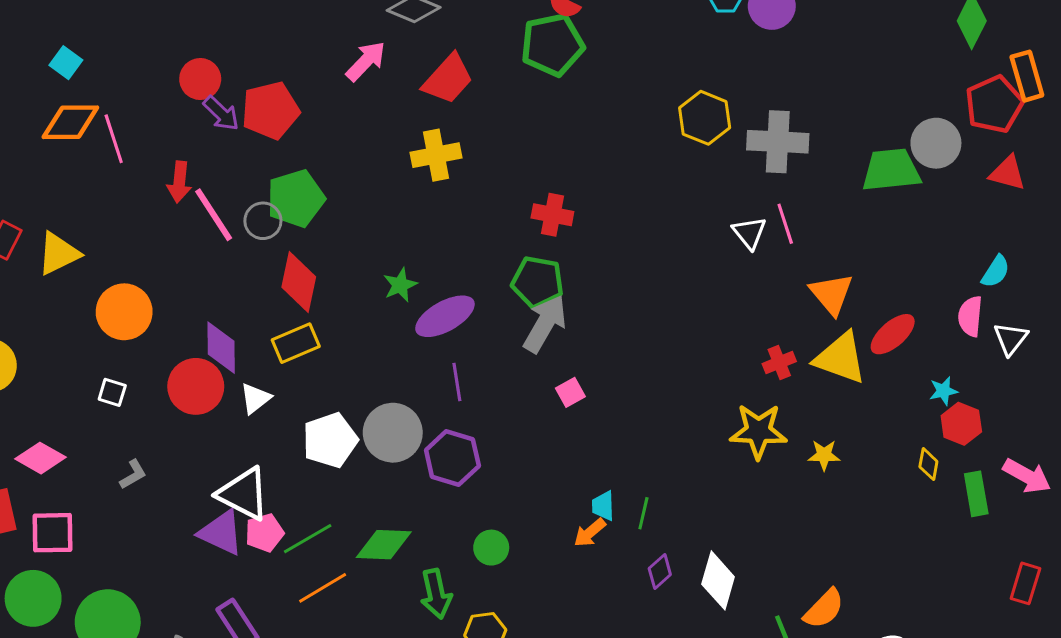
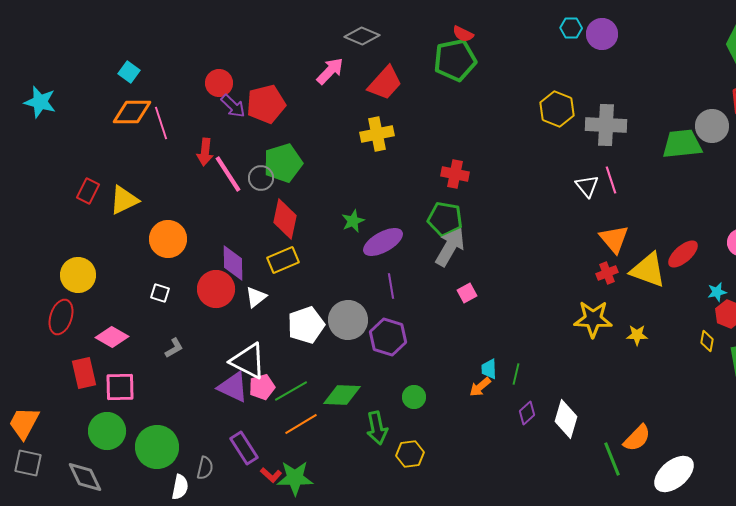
orange triangle: (831, 294) -> (614, 239), moved

